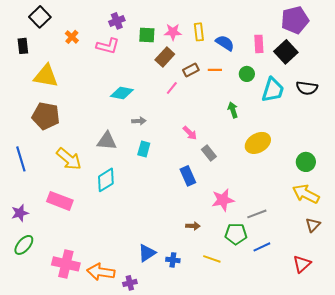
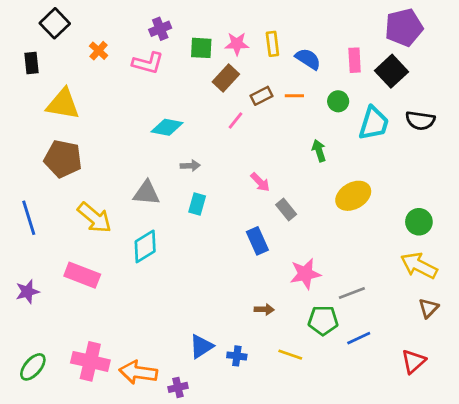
green ellipse: (24, 245) -> (33, 367), moved

